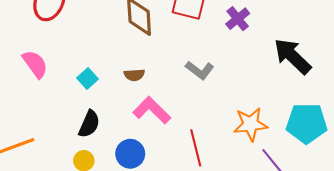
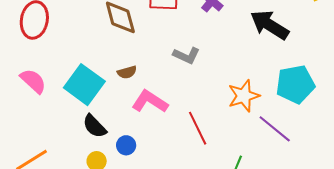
cyan square: (87, 79) -> (84, 85), size x2.0
black semicircle: (89, 124) -> (95, 126), turned 124
blue circle: (130, 154) -> (126, 145), moved, size x0.7

